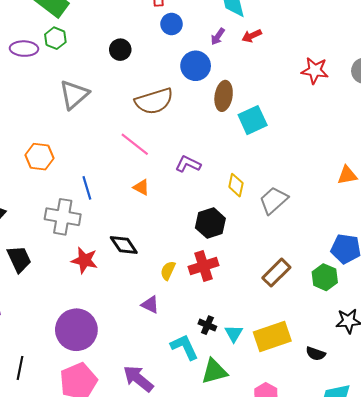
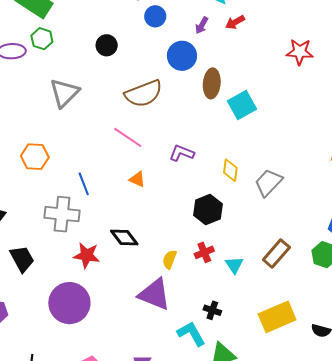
red cross: (204, 266) -> (204, 252), size x0.7
purple triangle: (150, 305) -> (154, 294), size x1.8
purple circle: (76, 330) -> (69, 303), moved
cyan triangle: (234, 333) -> (234, 265), moved

